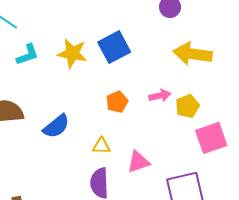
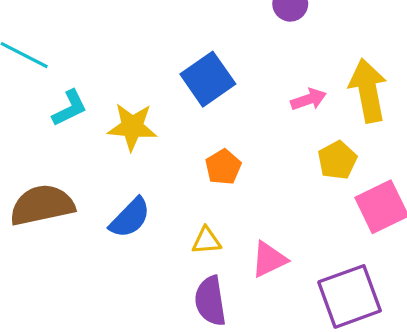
yellow star: (72, 53) -> (132, 127), moved
yellow arrow: (193, 54) -> (368, 91), moved, turned 78
pink arrow: (160, 96) -> (309, 99), moved

